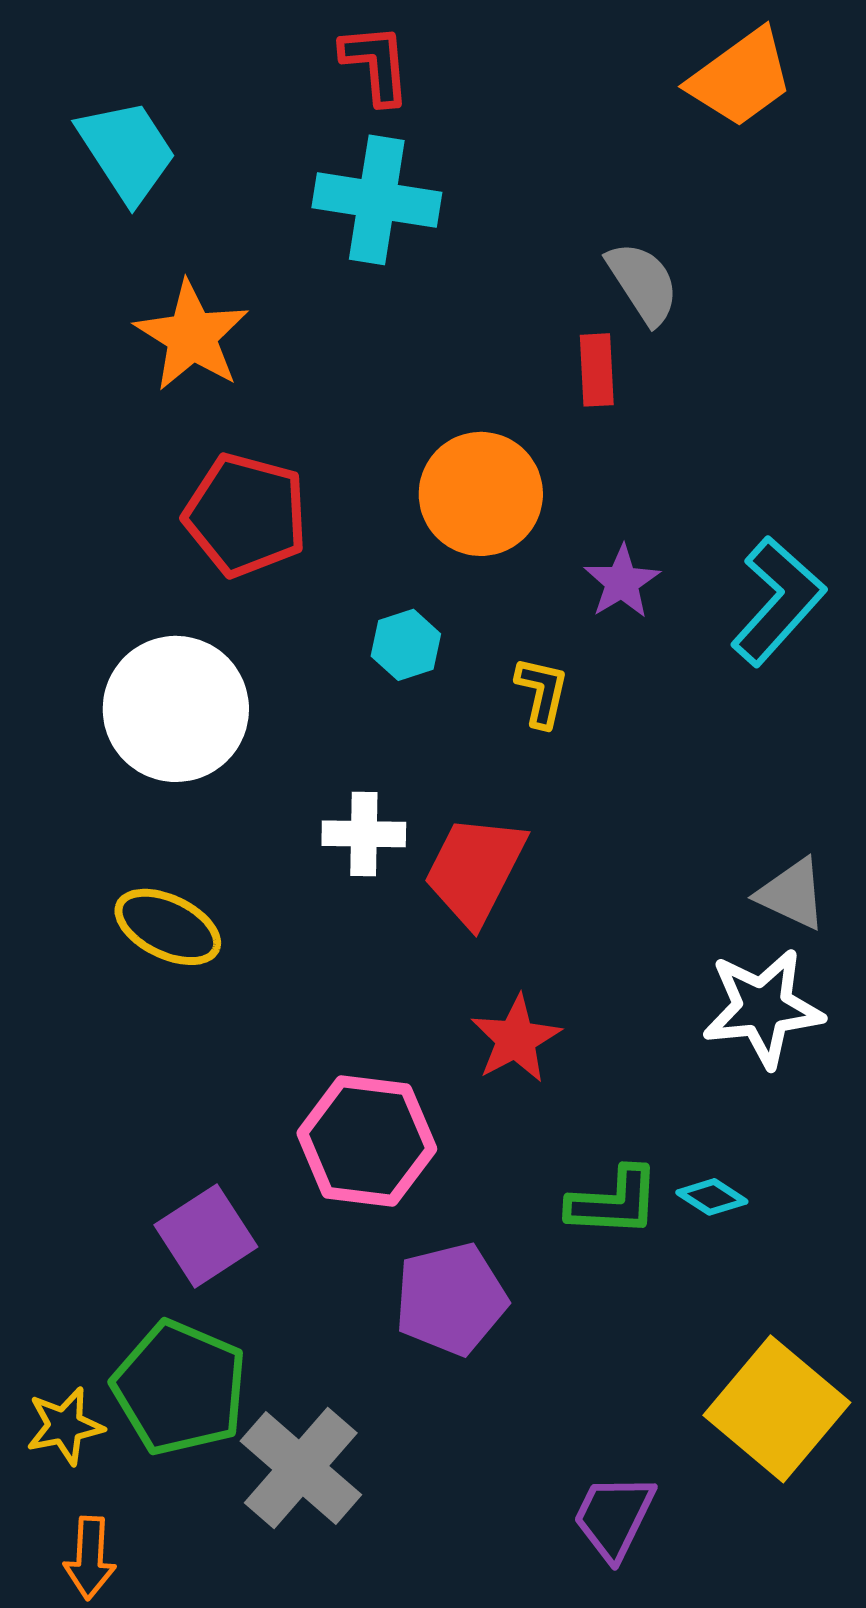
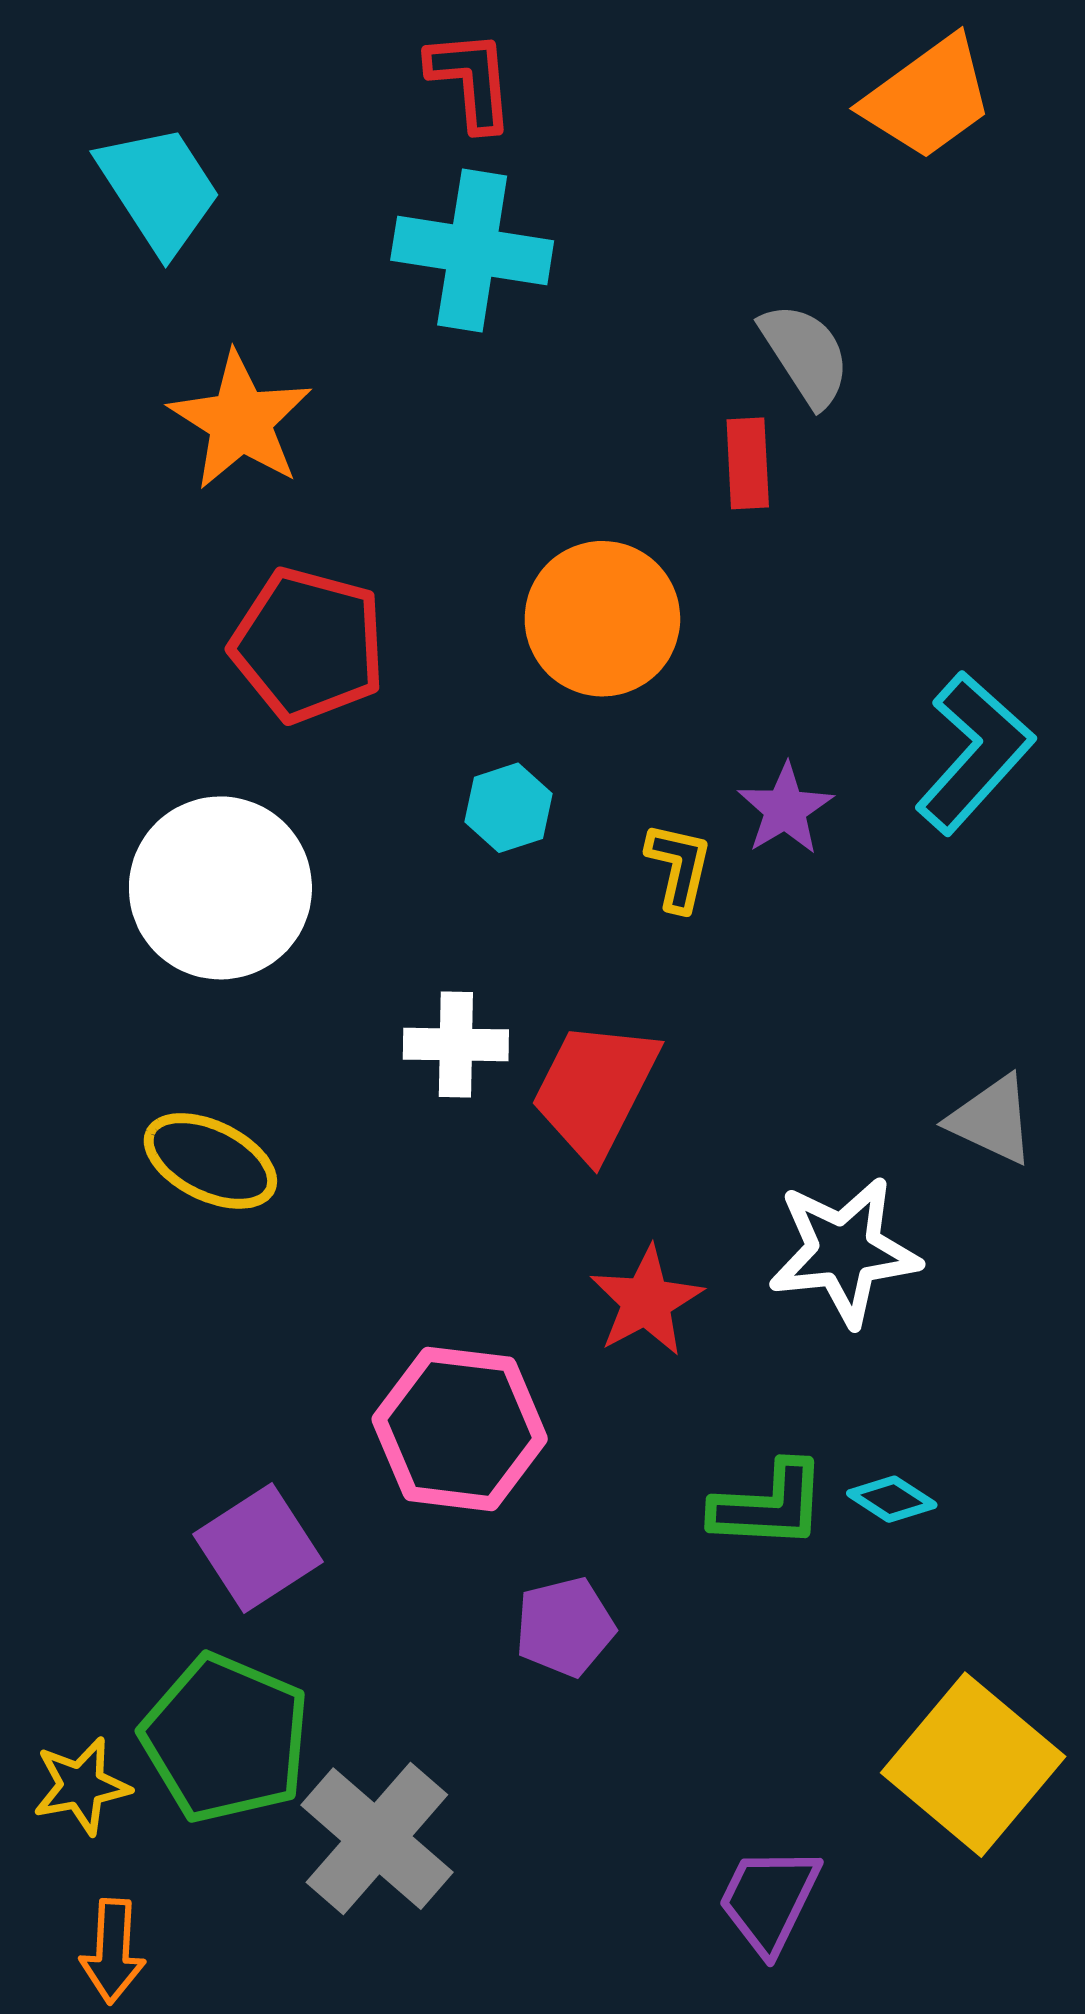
purple star: (622, 582) -> (785, 809), moved
white star: (763, 1008) -> (844, 1251), moved
purple pentagon: (451, 1299) -> (565, 1627), size x0.7

